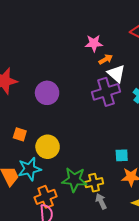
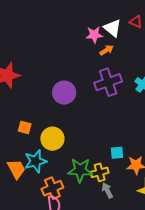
white triangle: (116, 73) -> (112, 28), moved
purple circle: (47, 93) -> (64, 93), moved
cyan square: (122, 155) -> (117, 153), moved

